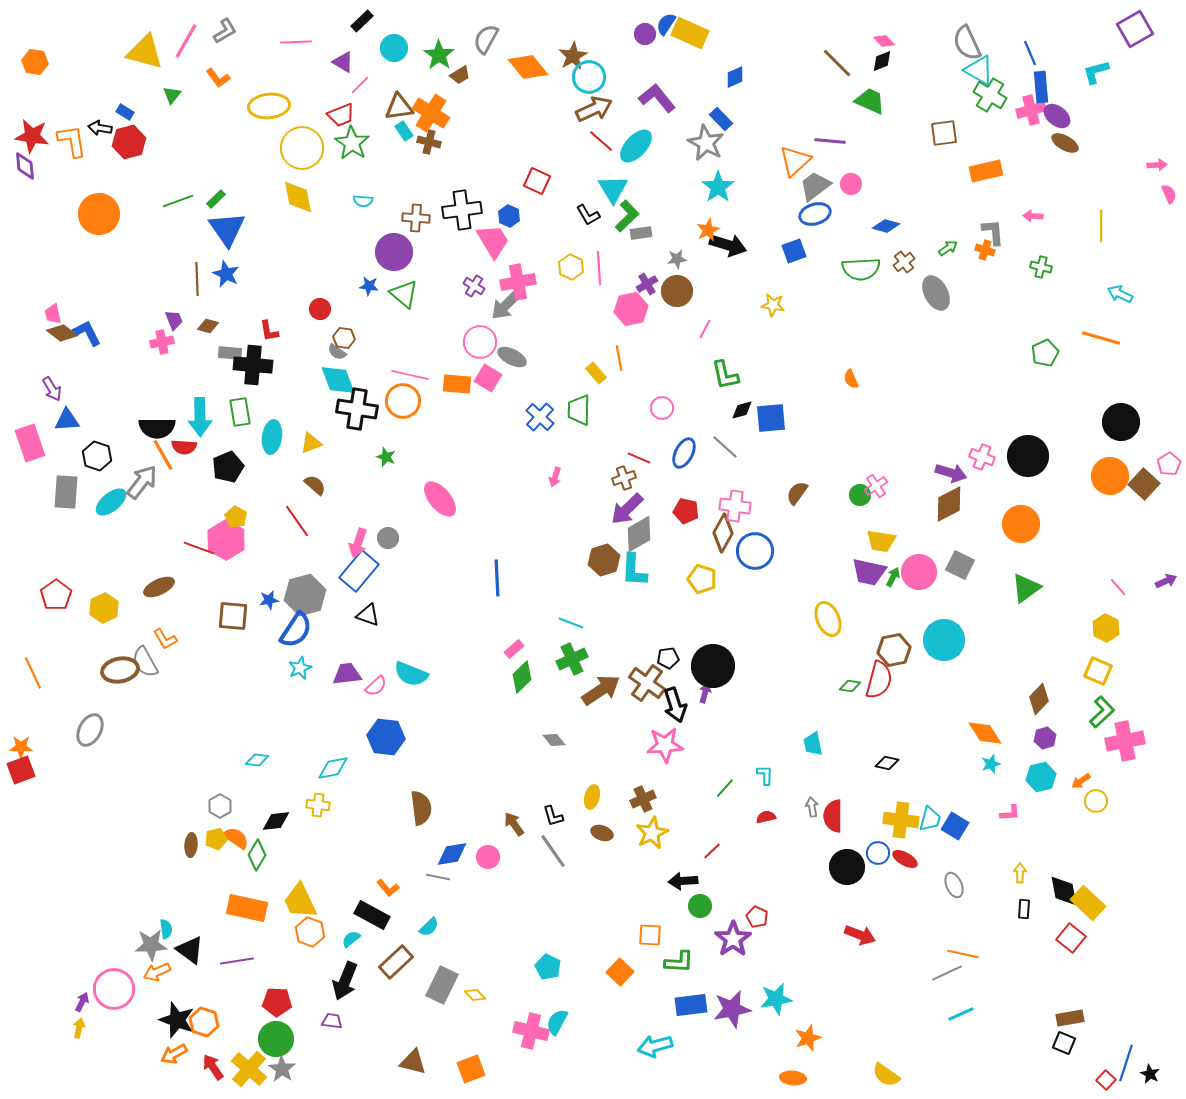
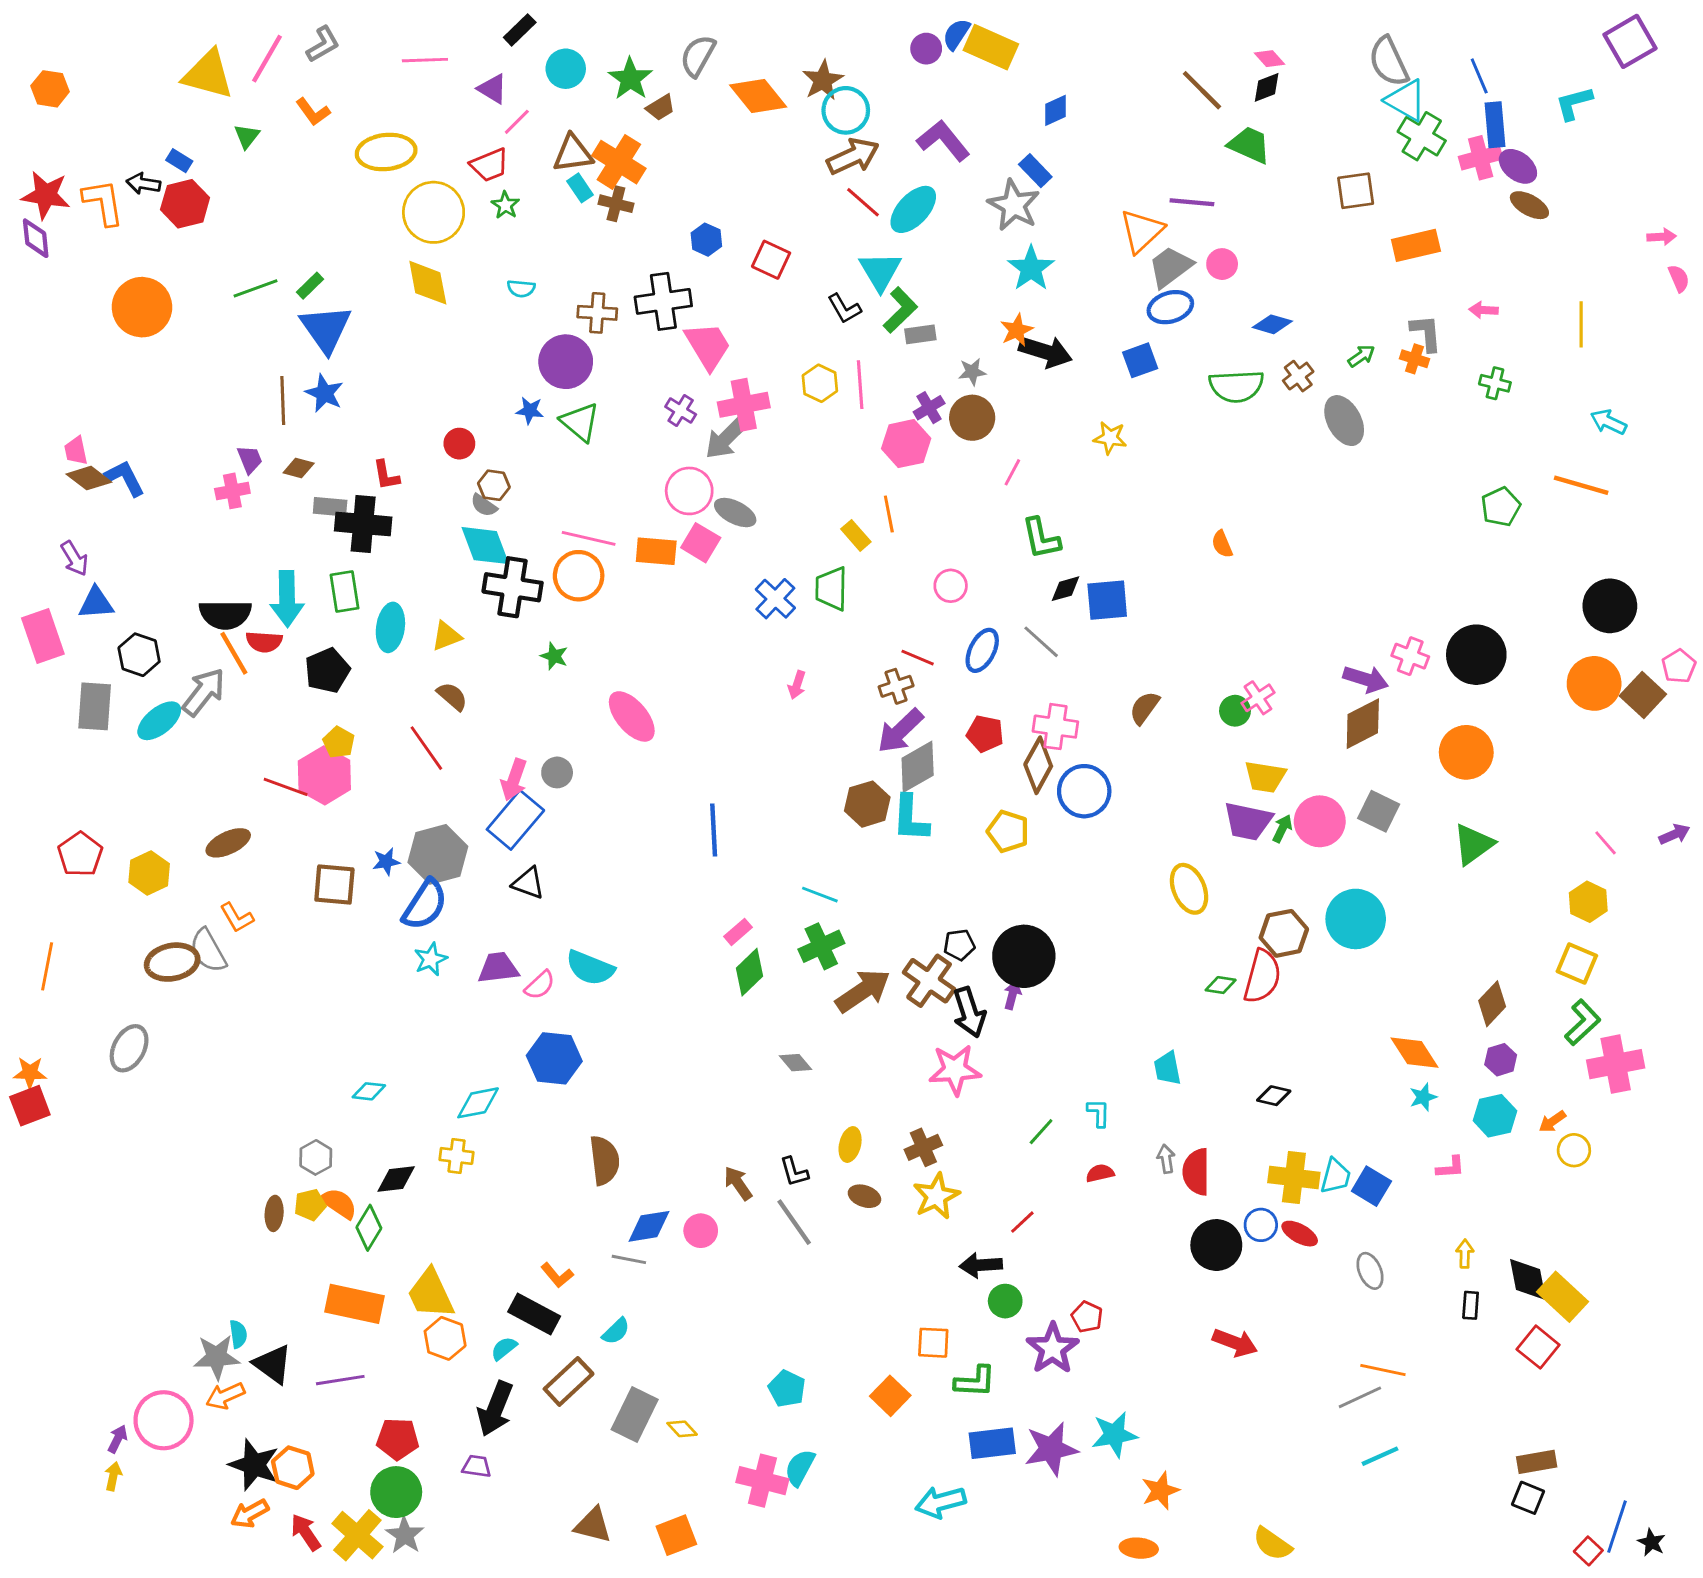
green star: (352, 143) -> (505, 205), size x0.6
blue hexagon: (509, 216) -> (706, 240), moved
orange line: (33, 673) -> (47, 966), turned 36

